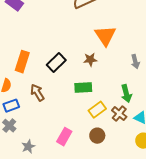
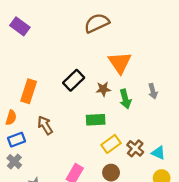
black rectangle: (56, 63) -> (74, 80), moved
green arrow: (126, 94) -> (125, 99), moved

